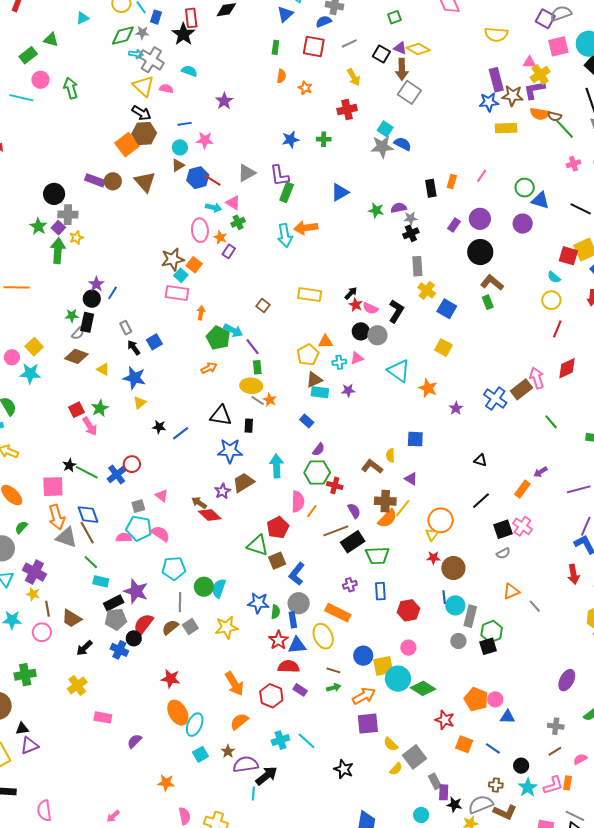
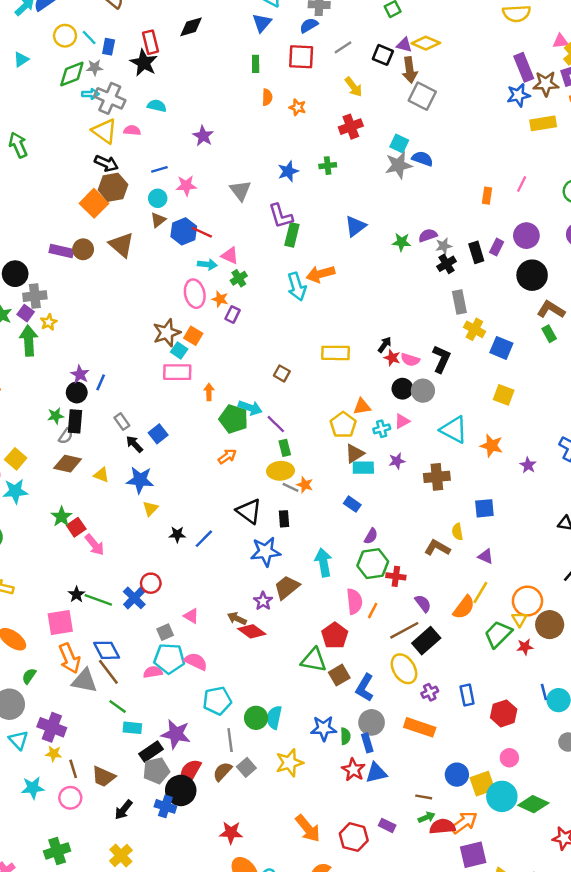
gray triangle: (247, 173) -> (240, 190), moved, turned -30
black rectangle: (431, 188) -> (476, 252), moved
green star: (100, 408) -> (62, 517), moved
black triangle: (221, 416) -> (249, 511), turned 35
brown cross: (385, 501) -> (437, 477), moved
green trapezoid: (377, 556) -> (498, 634), moved, turned 145
brown circle: (453, 568) -> (550, 625), moved
yellow ellipse: (323, 636) -> (404, 669), moved
black circle: (134, 638) -> (181, 790), size x1.6
red semicircle: (289, 667) -> (442, 827), moved

